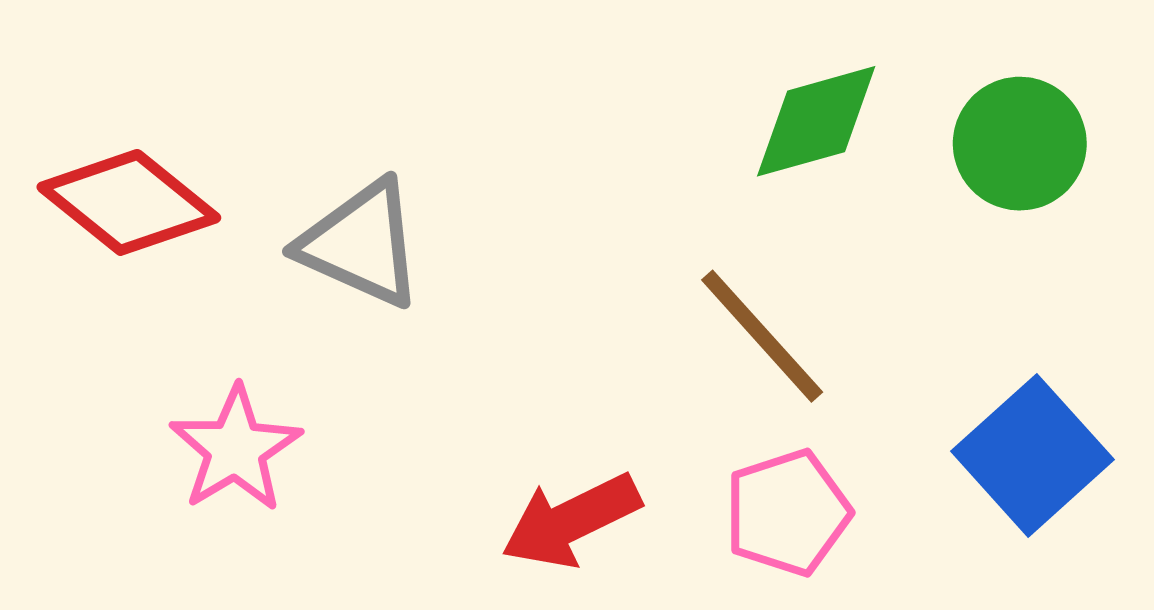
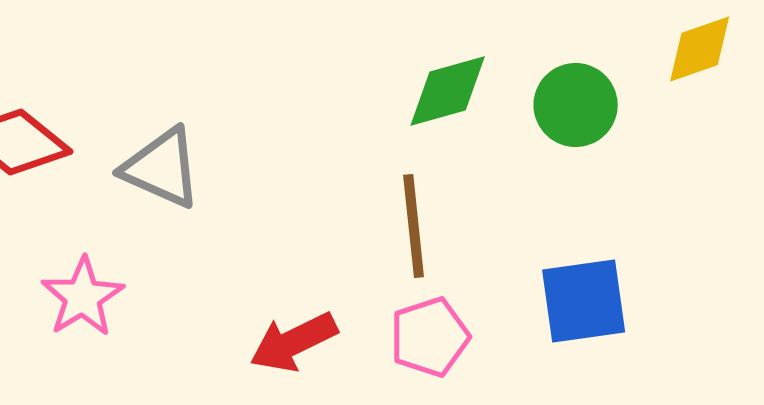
brown line: (762, 336) -> (414, 226), turned 36
blue square: (1032, 455) -> (584, 301), turned 34

